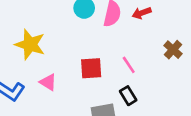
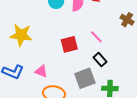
pink triangle: (48, 82) -> (41, 71), moved

